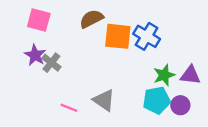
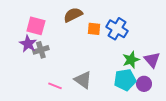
pink square: (39, 20) -> (36, 26), moved
orange square: (118, 36) -> (94, 29), size x0.6
gray cross: (51, 63) -> (41, 50), turned 35
purple triangle: (190, 75) -> (152, 60), turned 42

